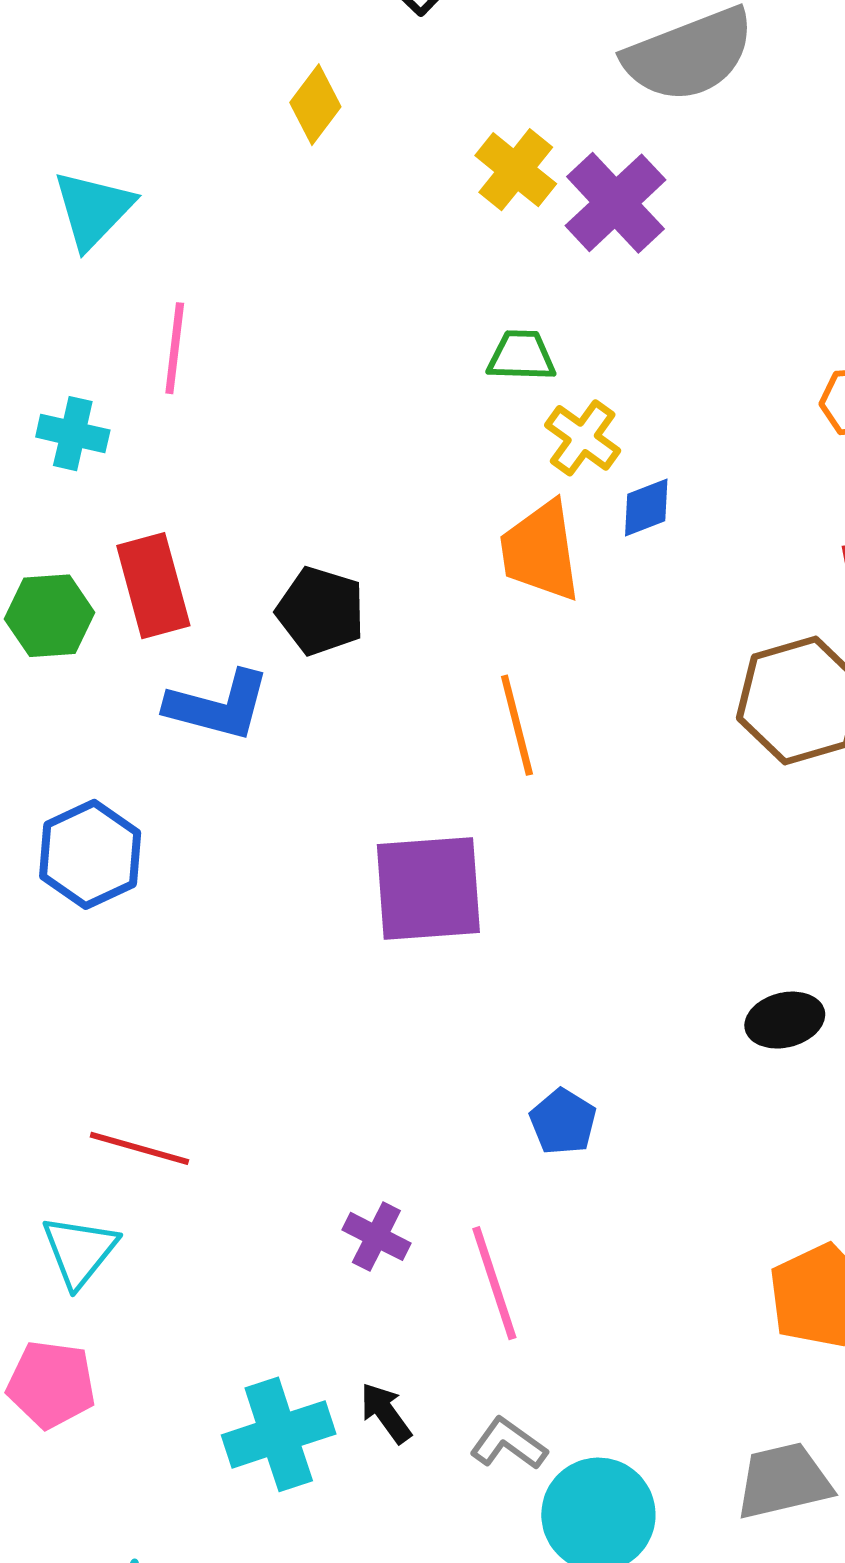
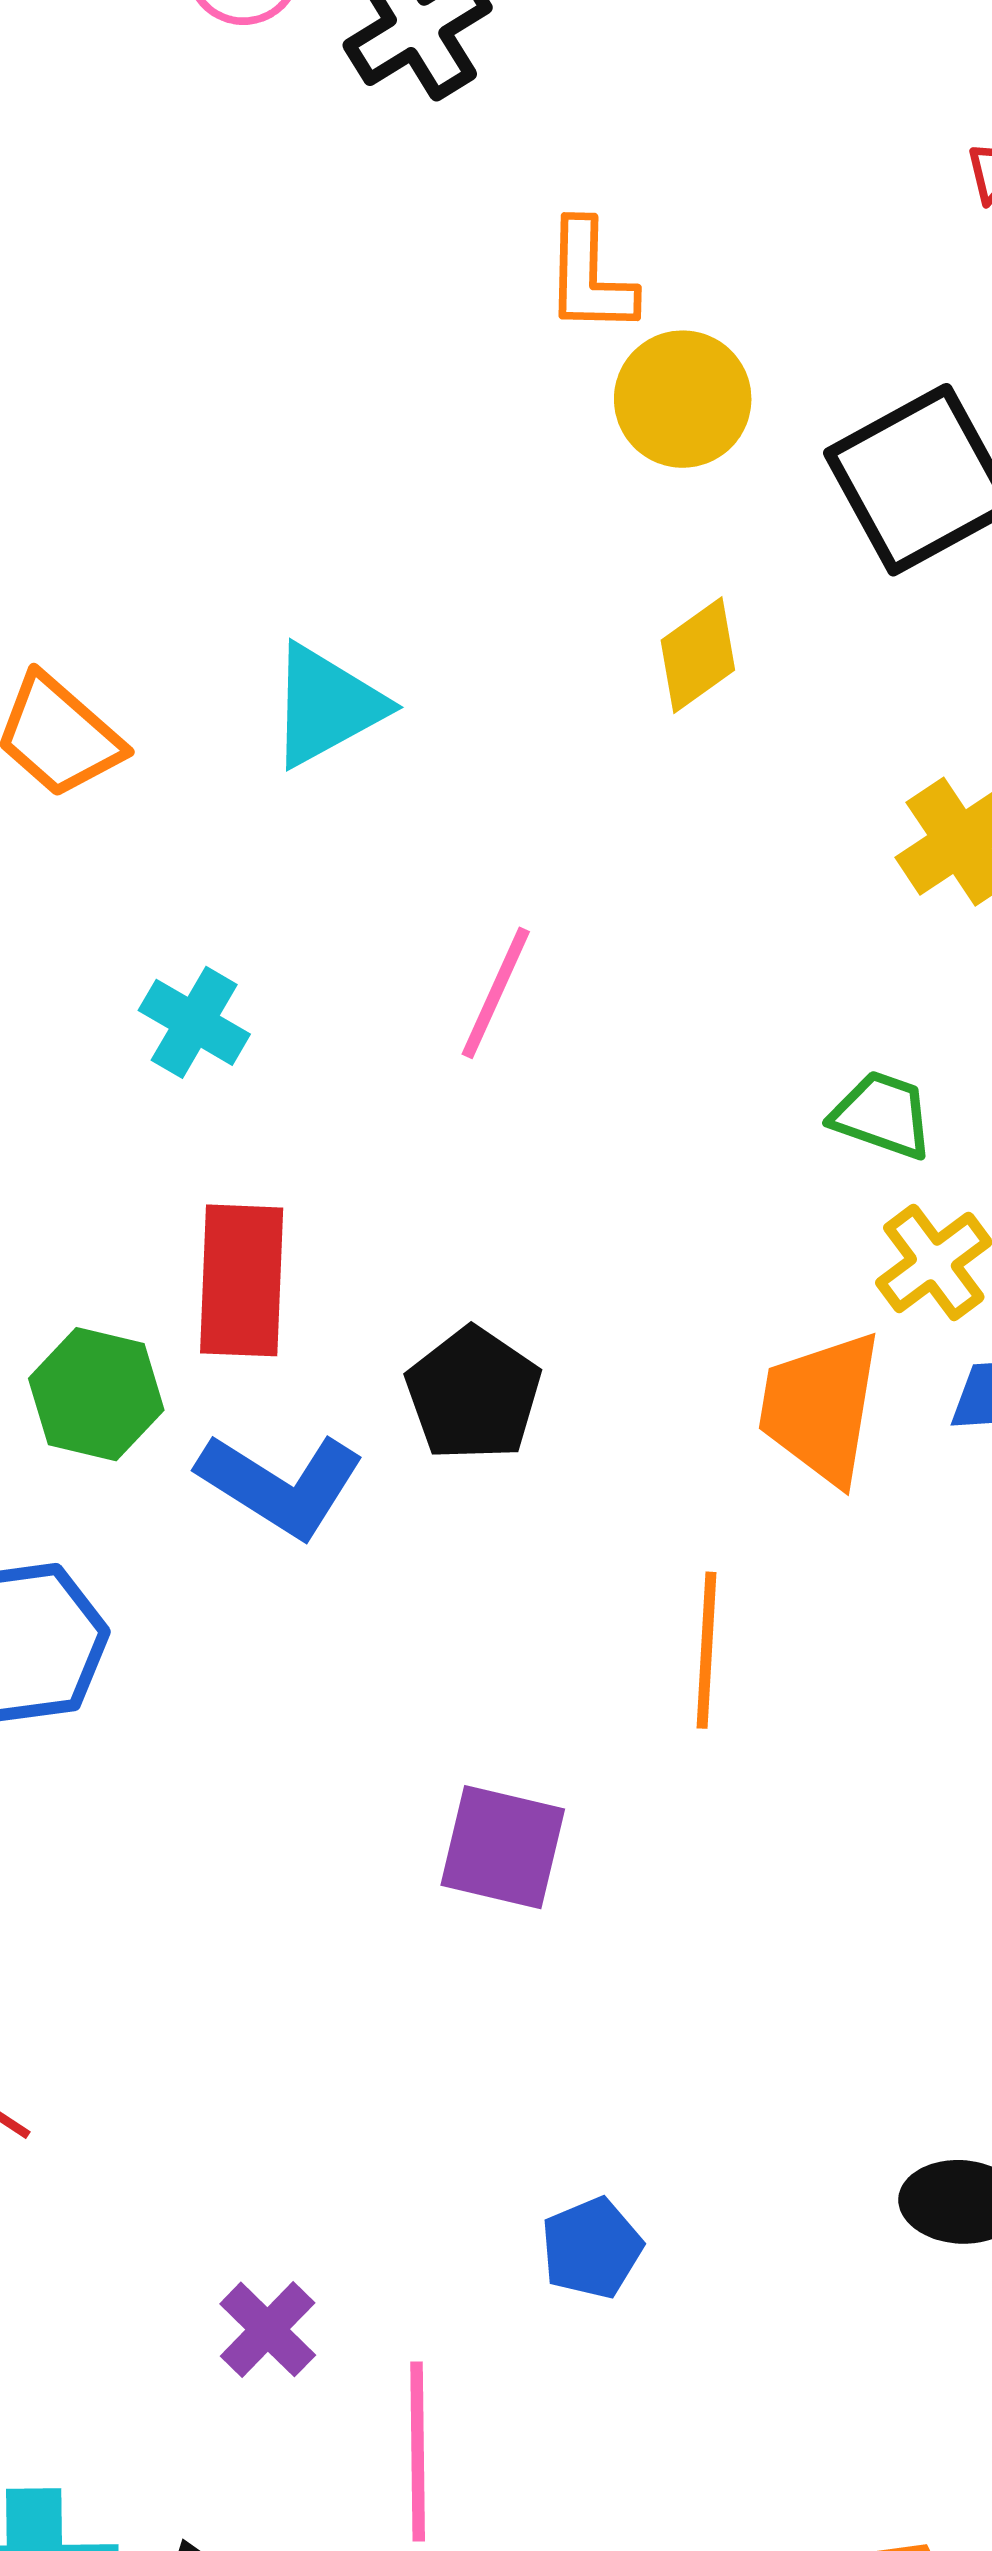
pink line: (175, 348) -> (496, 993), moved
green hexagon: (50, 616) -> (96, 1394), moved
purple square: (428, 889) -> (503, 1847), size x0.7

